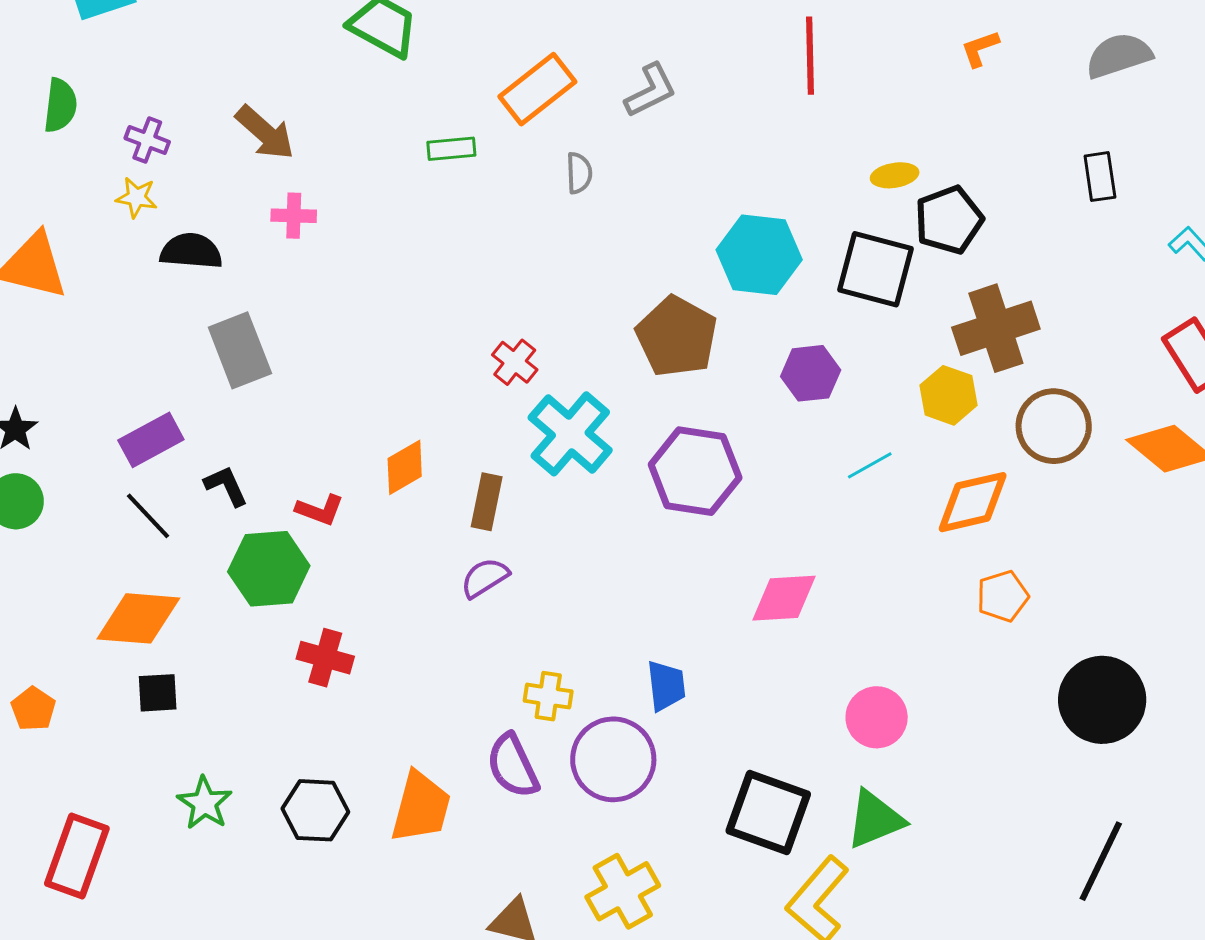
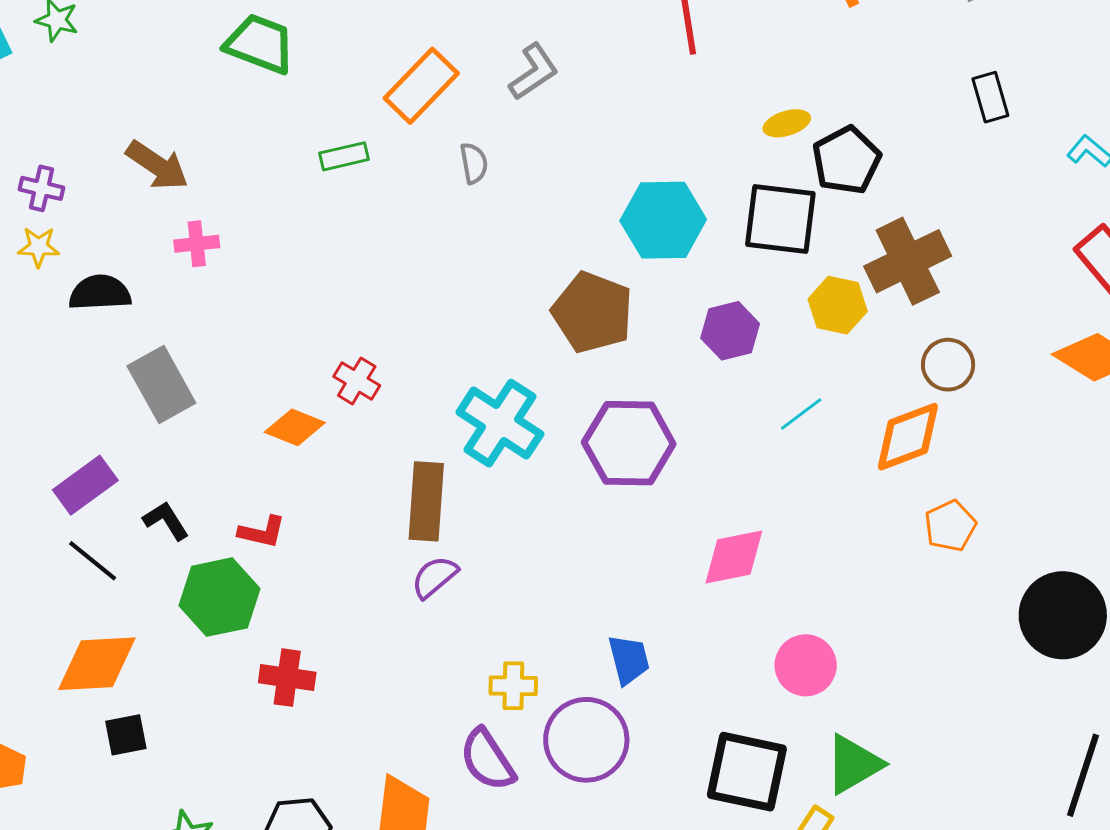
red cross: (515, 362) -> (357, 381), moved
yellow hexagon: (948, 395) -> (838, 305), moved
brown circle: (1054, 426) -> (948, 365), moved, size x0.7
orange diamond: (405, 467) -> (295, 427), moved, turned 60
brown rectangle: (487, 502) -> (426, 501), size x1.4
pink circle: (877, 717) -> (806, 665), moved

